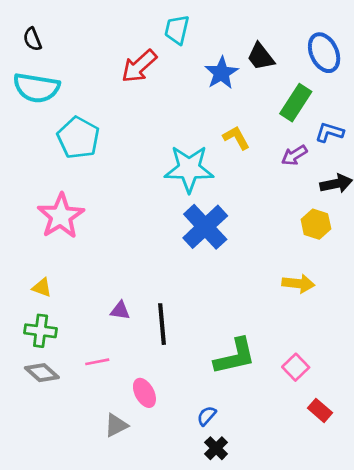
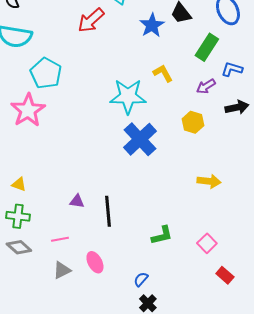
pink star: (61, 216) -> (28, 110), moved
yellow hexagon: (316, 224) -> (193, 122), moved
green L-shape: (235, 356) -> (162, 235), size x0.7
gray triangle: (116, 425) -> (62, 270), moved

